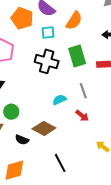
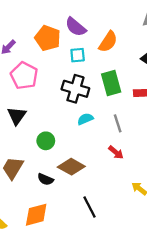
cyan semicircle: (59, 100) -> (85, 119), moved
green circle: (11, 112) -> (46, 141), moved

